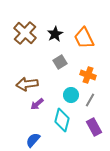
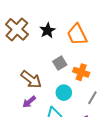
gray square: (60, 62) -> (60, 63), moved
brown arrow: (27, 84) -> (31, 79), moved, turned -135
gray line: (90, 100) -> (92, 98), moved

